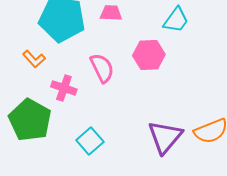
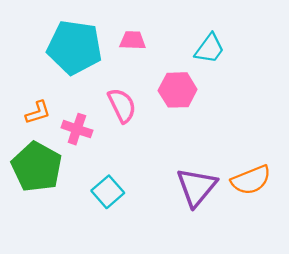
orange L-shape: (34, 59) -> (38, 112), moved, turned -65

